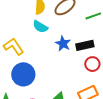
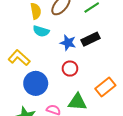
red circle: (92, 64) -> (70, 69), moved

